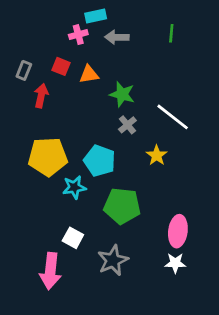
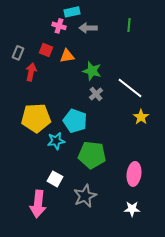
pink cross: (78, 35) -> (59, 26), turned 32
yellow star: (157, 155) -> (141, 117), moved
white star: (175, 263) -> (132, 209), moved

